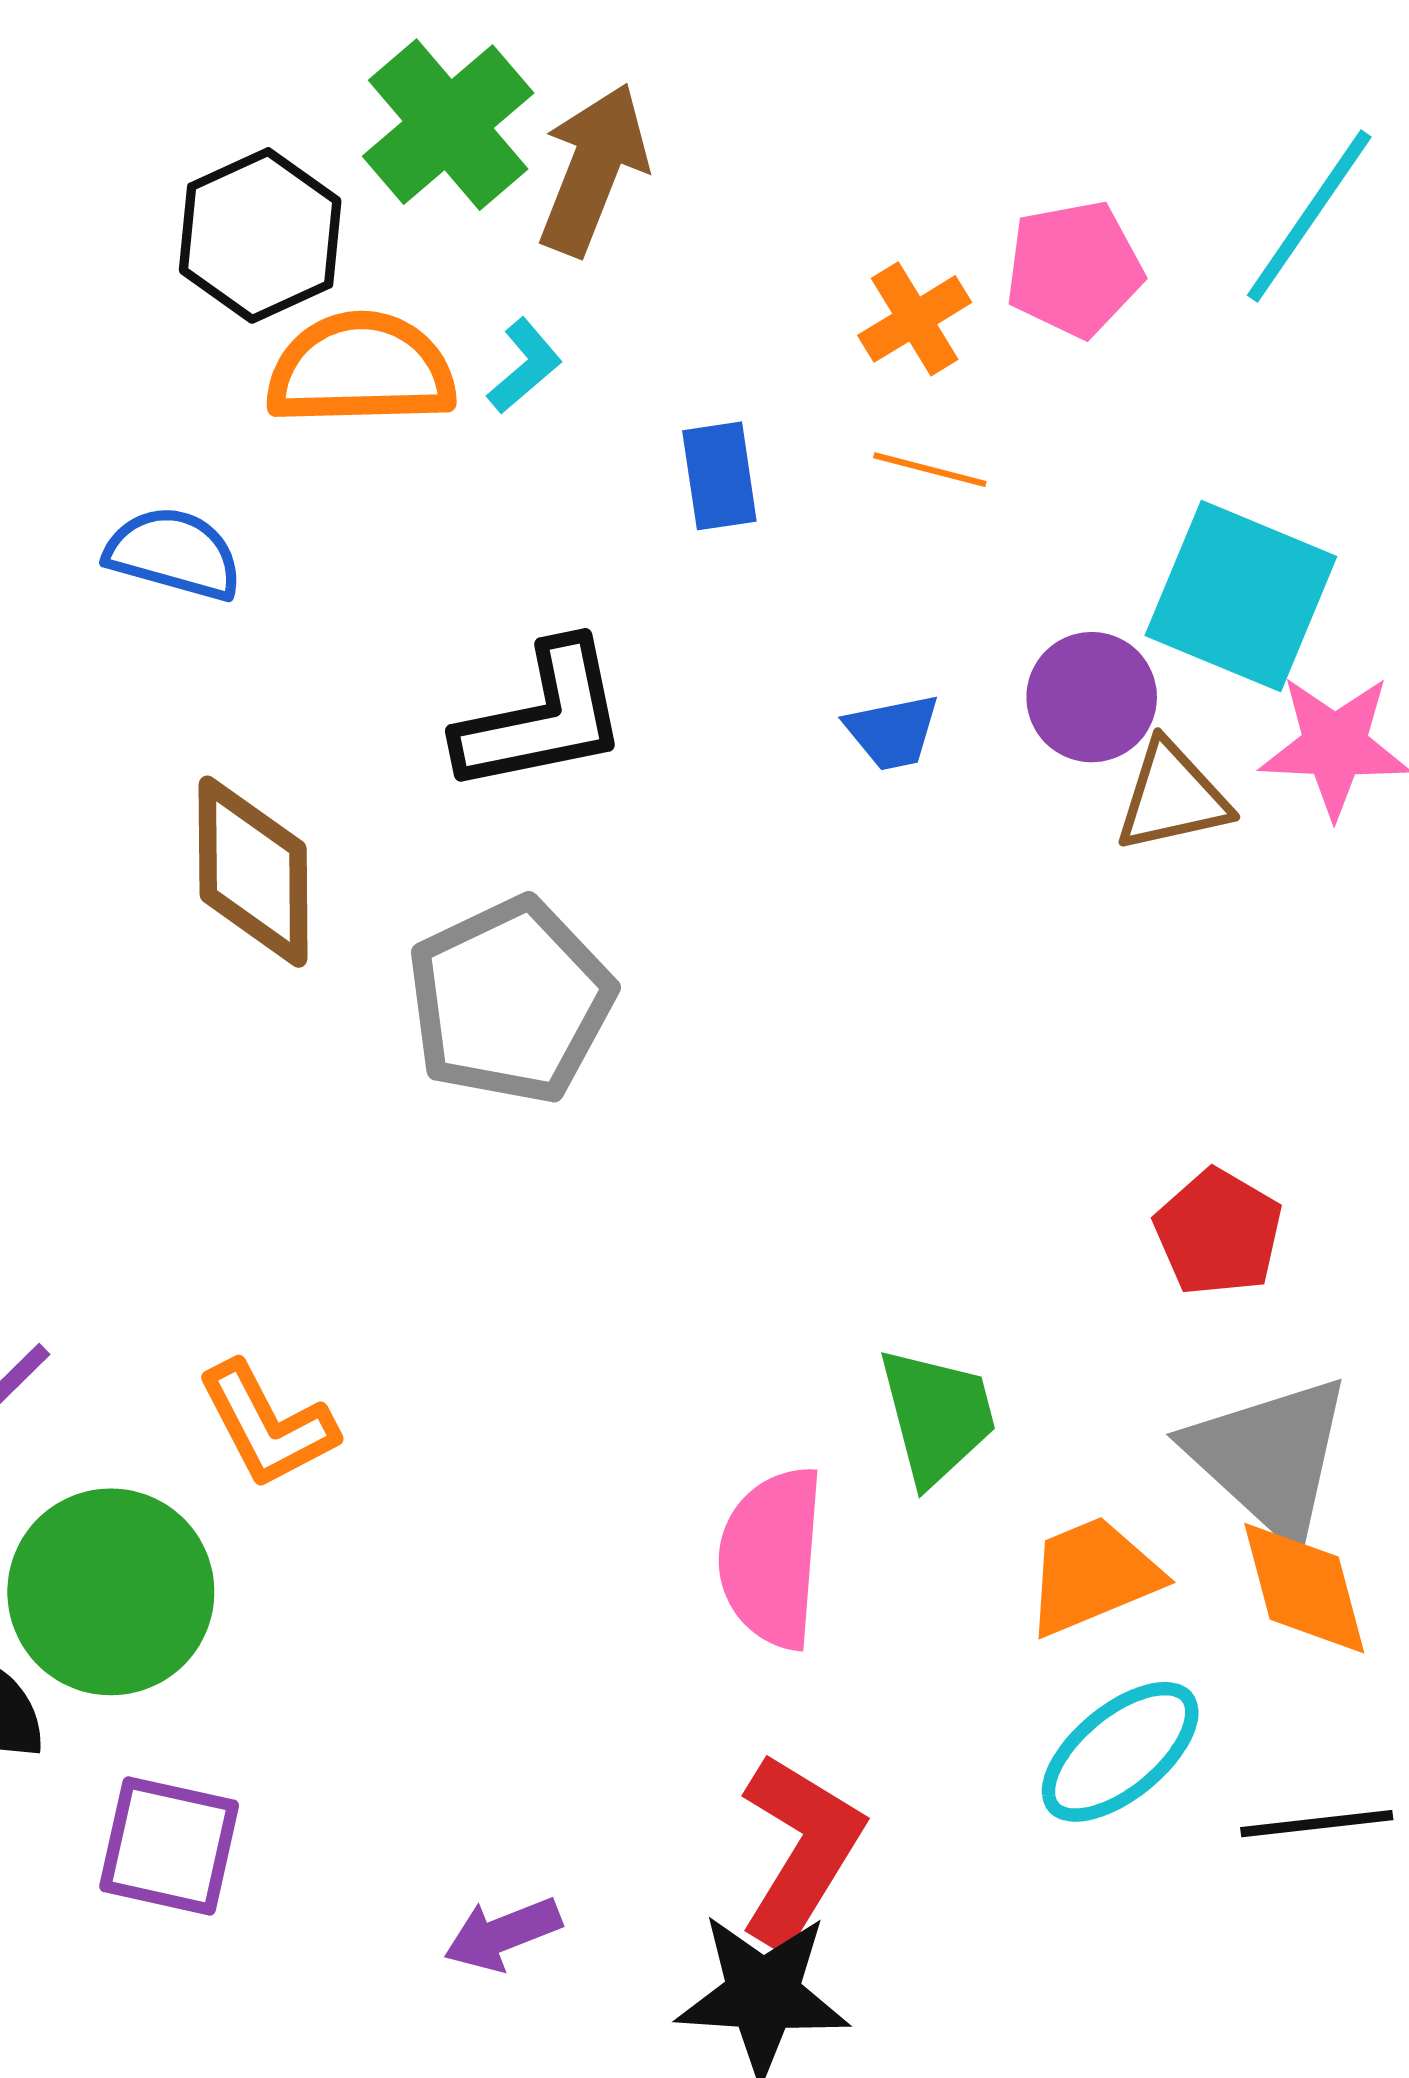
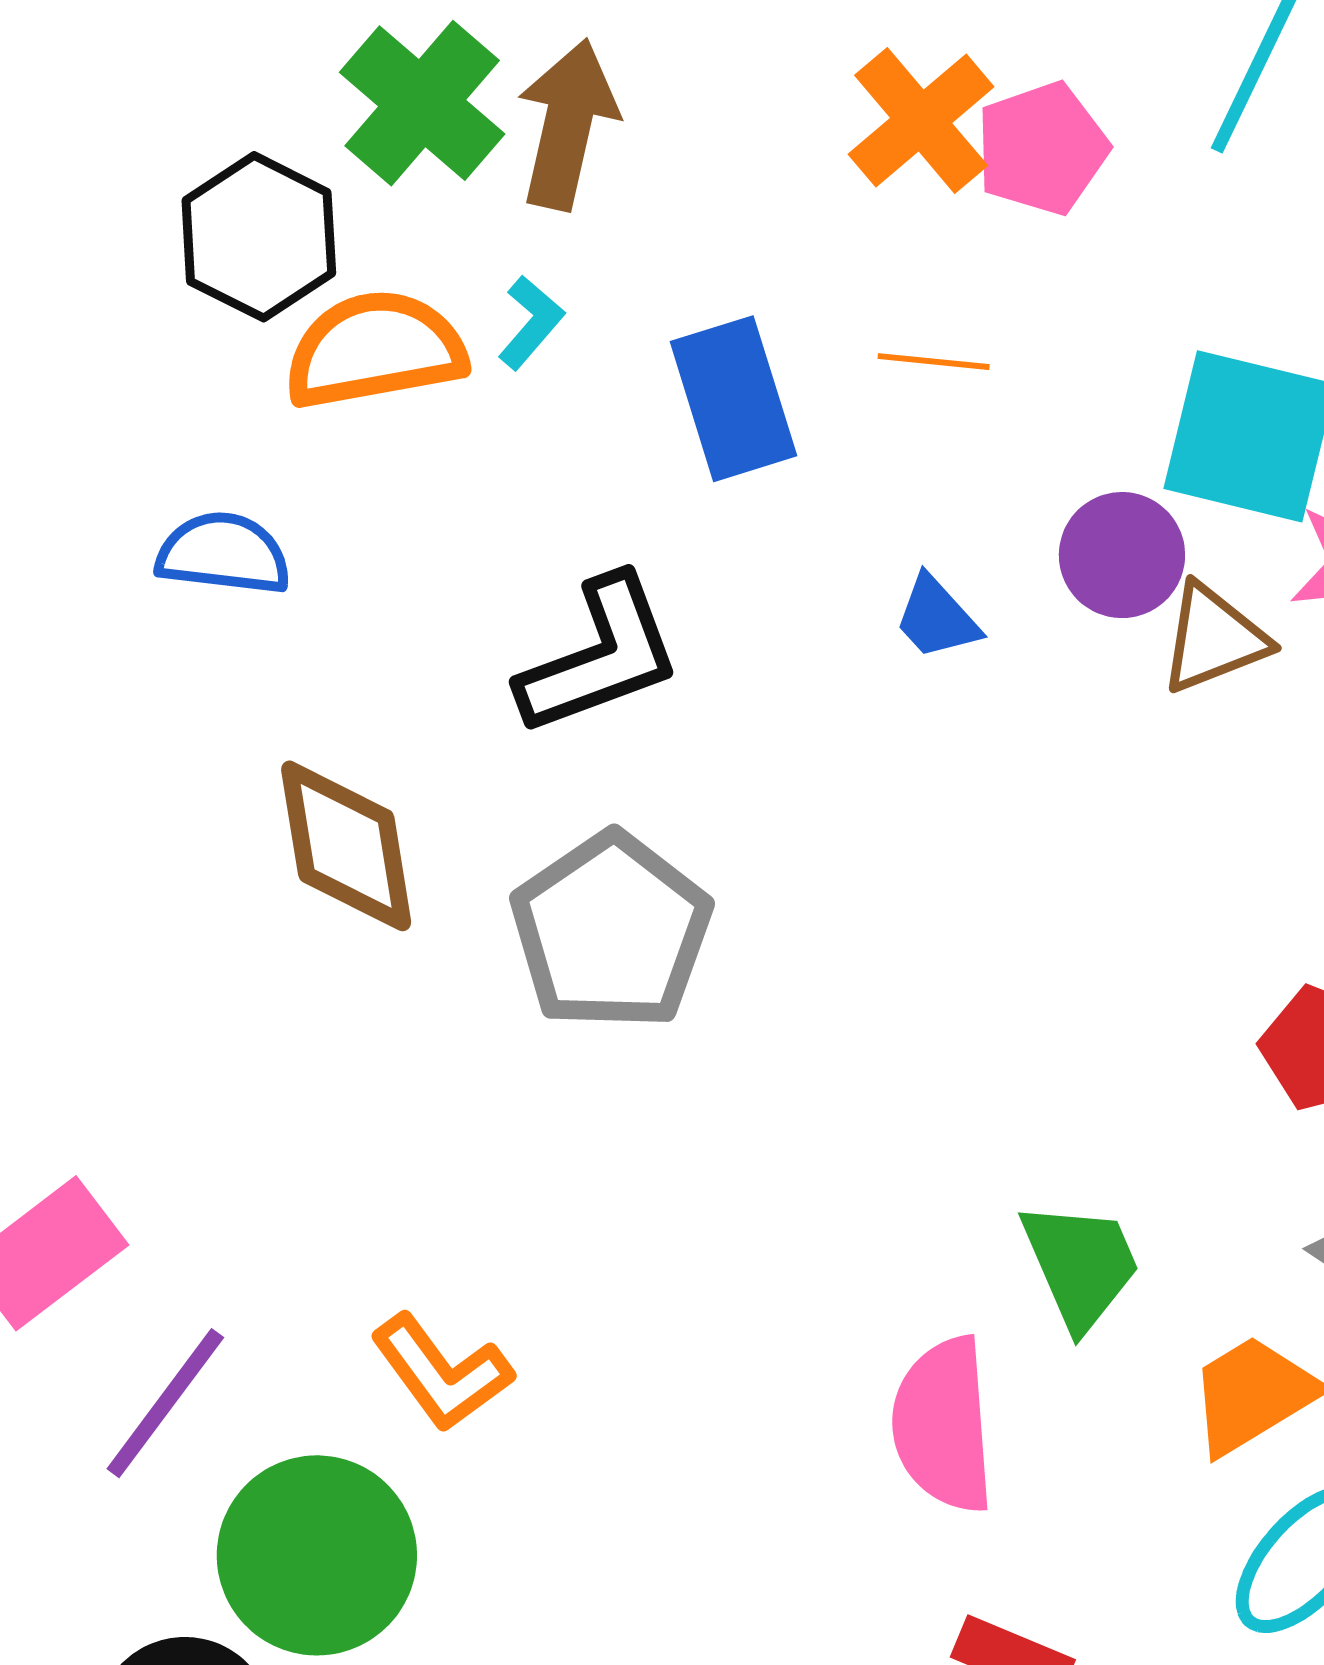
orange cross: (915, 319) -> (921, 120), moved, size x1.4
blue rectangle: (719, 476) -> (733, 399), size x1.5
blue trapezoid: (892, 732) -> (937, 618), turned 68

